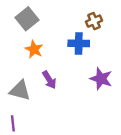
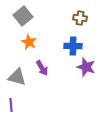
brown cross: (94, 21) -> (80, 18), turned 32
blue cross: (79, 43) -> (73, 46), moved

